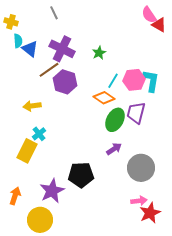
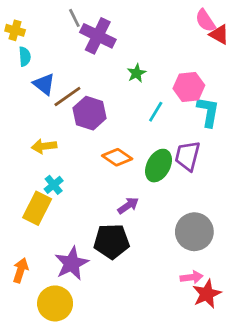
blue triangle: (30, 49) -> (44, 84), moved
purple cross: (62, 49) -> (98, 36), moved
pink hexagon: (134, 80) -> (189, 87), moved
orange diamond: (104, 98) -> (117, 157), moved
purple arrow: (114, 149) -> (128, 206), moved

